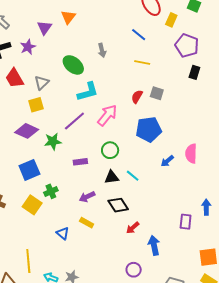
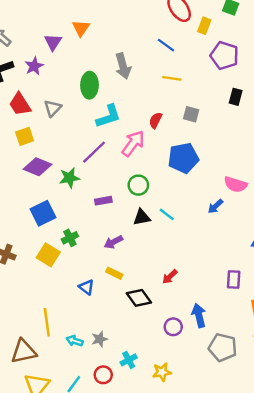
gray arrow: (102, 50) -> (123, 66), size x1.5
green ellipse: (73, 65) -> (89, 85), turned 55
black rectangle: (194, 72) -> (236, 97), moved
red semicircle: (137, 97) -> (156, 120), moved
yellow square: (36, 105) -> (25, 136), moved
pink semicircle: (191, 154) -> (236, 184), turned -72
blue arrow: (167, 161) -> (215, 206), moved
black diamond: (118, 205) -> (139, 298), moved
purple rectangle: (186, 222) -> (234, 279), moved
blue arrow: (154, 245) -> (199, 315), moved

